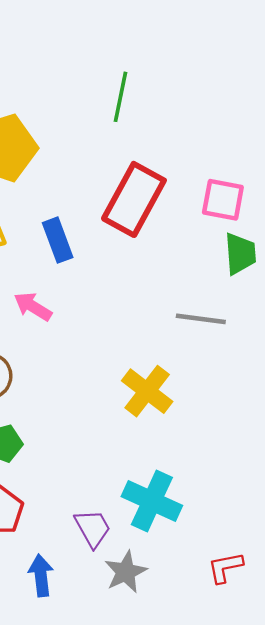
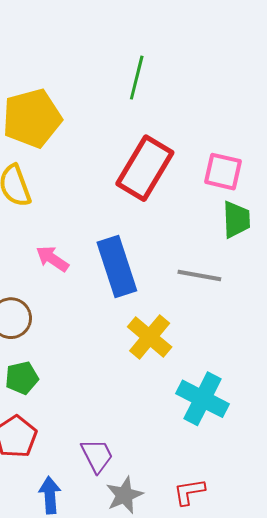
blue rectangle: (58, 240) -> (117, 267), moved, size x1.5
cyan cross: (152, 501) -> (203, 399), moved
red L-shape: (225, 567) -> (189, 492), moved

